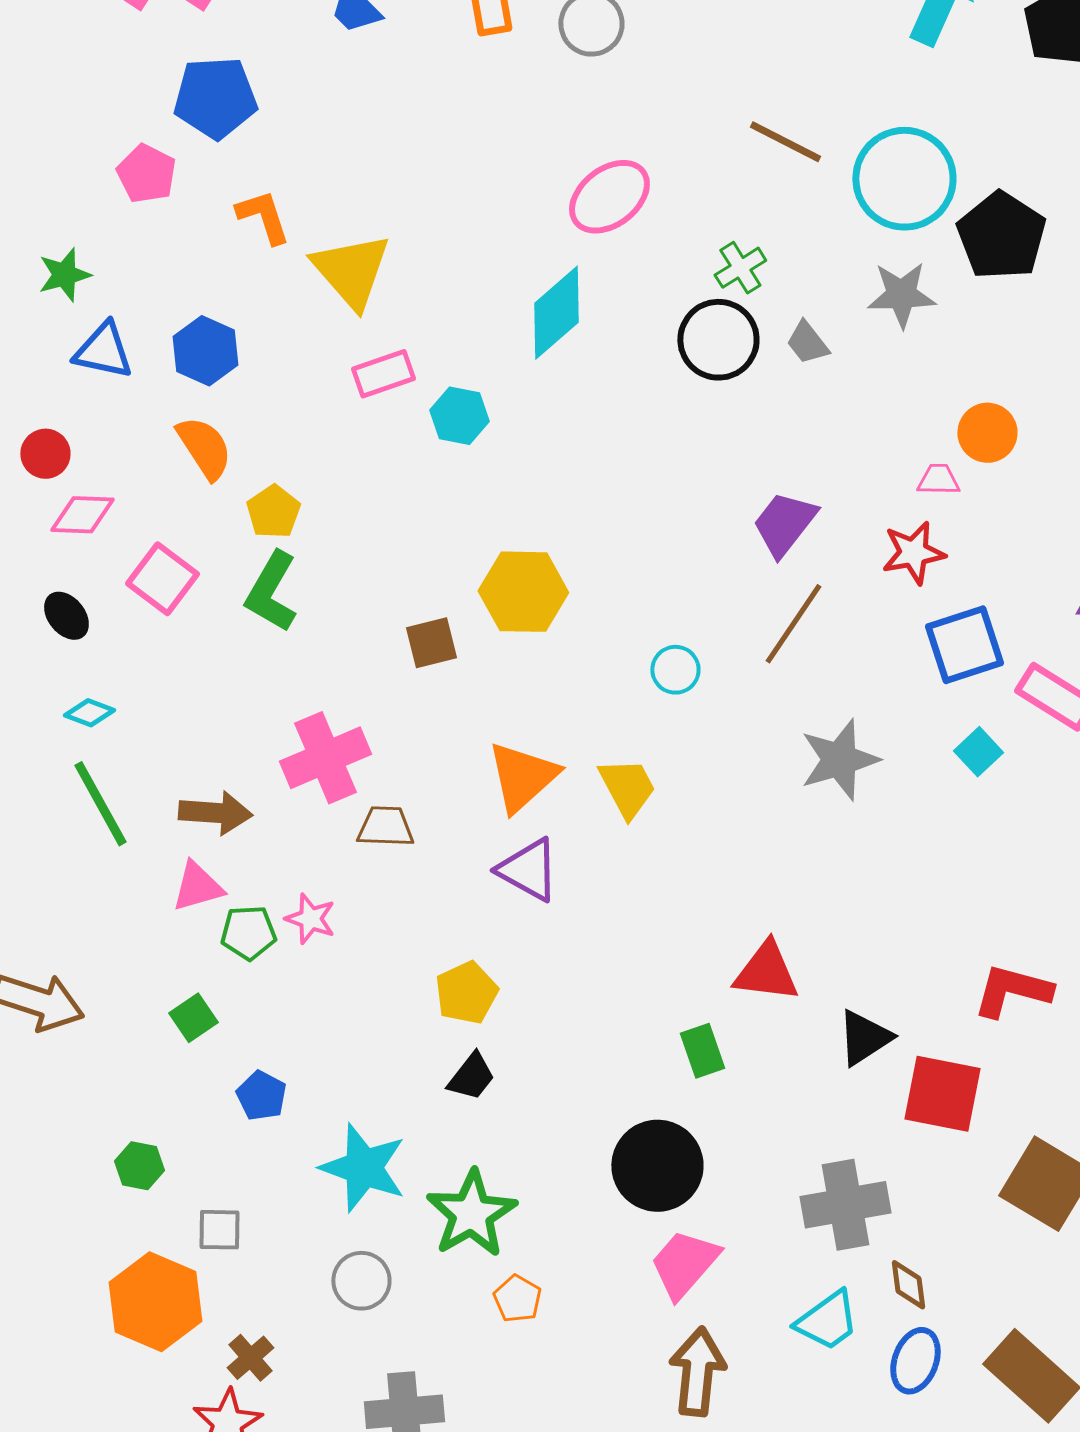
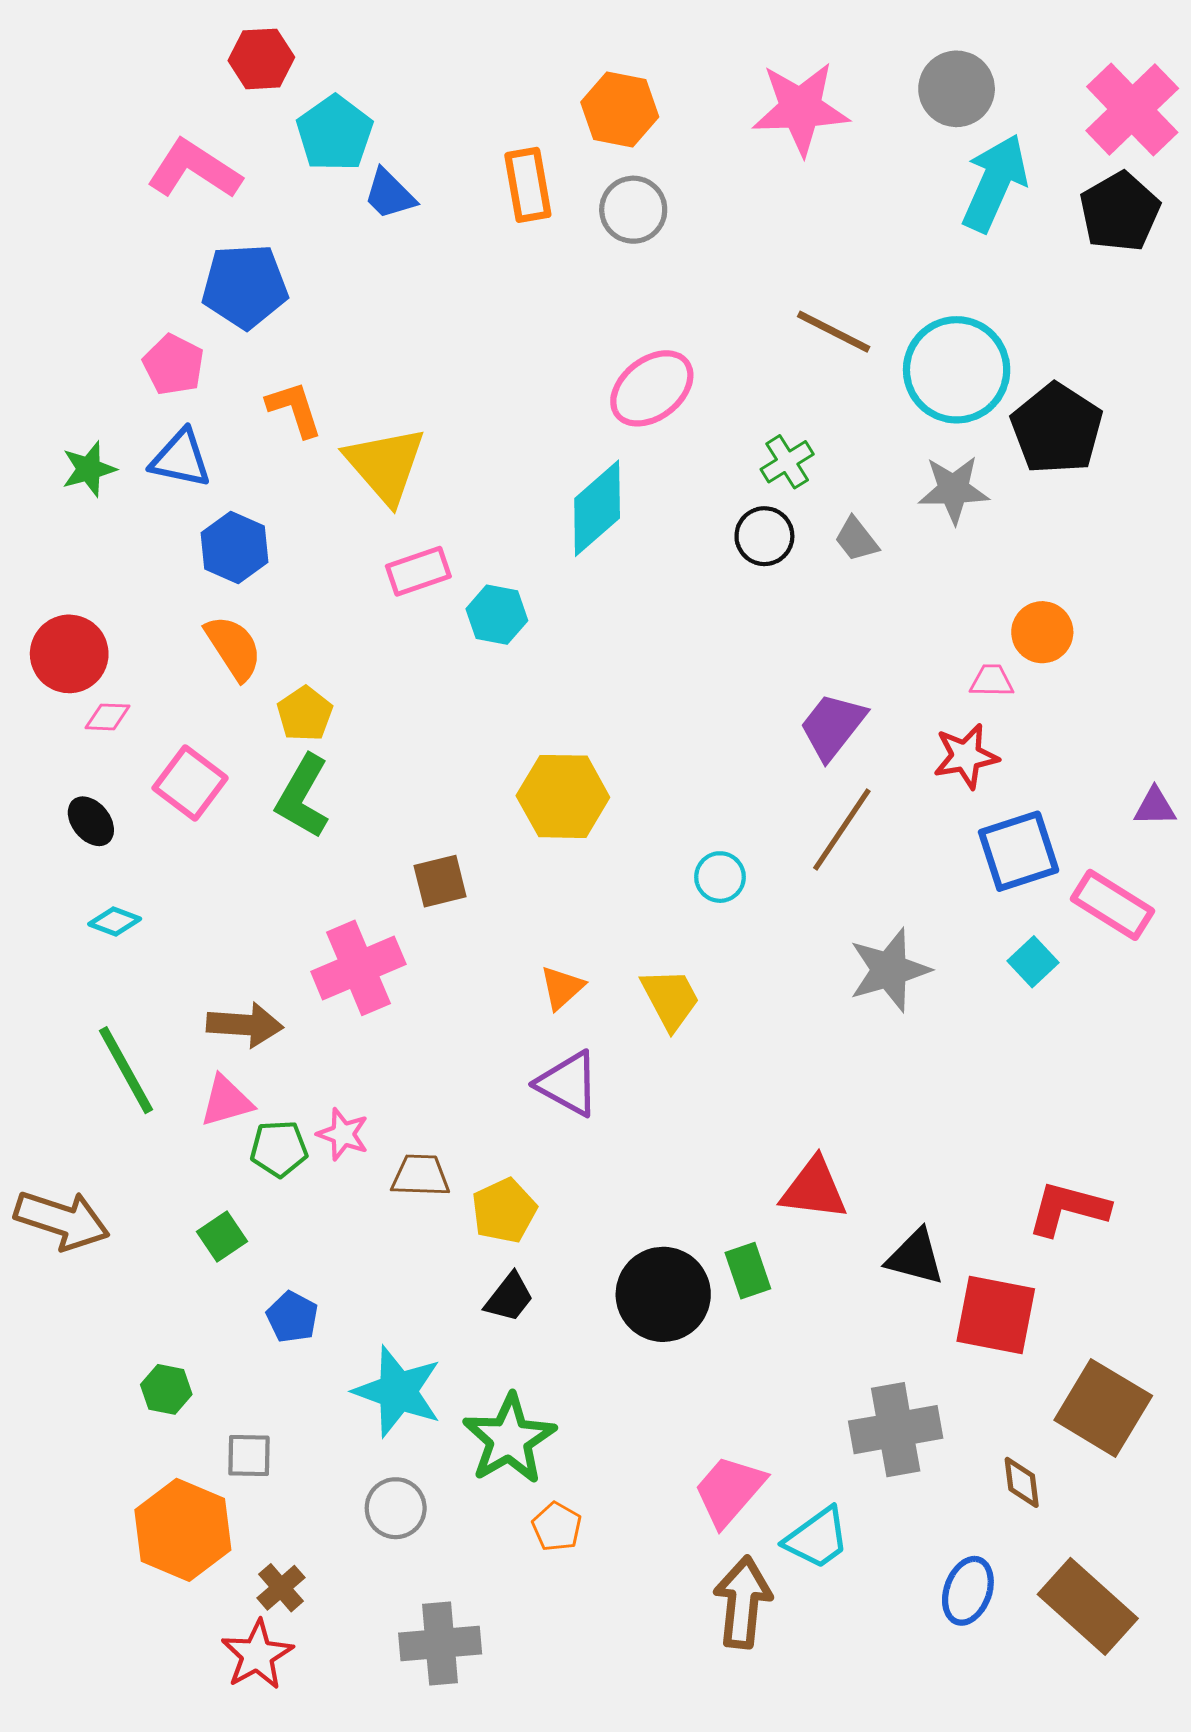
black circle: (718, 340) -> (764, 536), size x0.7
blue triangle: (103, 351) -> (181, 459), moved
red circle: (45, 454) -> (69, 654), size x1.5
pink diamond: (82, 515) -> (107, 717), size x0.7
brown square: (431, 643) -> (440, 881), moved
orange triangle: (522, 777) -> (562, 988), size x0.6
green line: (100, 804) -> (126, 1070), moved
brown trapezoid: (385, 827) -> (420, 1176), moved
black triangle: (864, 1038) -> (915, 1257), turned 48
black circle: (657, 1166) -> (663, 1294), moved
brown diamond: (908, 1285) -> (1022, 1482), moved
cyan trapezoid: (827, 1321) -> (817, 1538), moved

